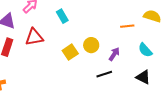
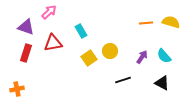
cyan rectangle: (62, 16) -> (81, 31), moved
orange line: (127, 26) -> (146, 23), moved
purple arrow: (114, 54) -> (142, 57), moved

